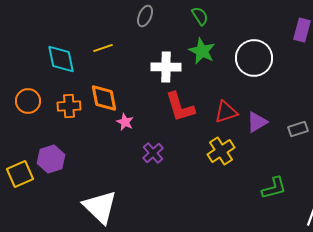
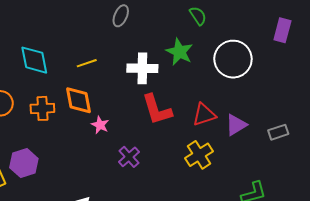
green semicircle: (200, 16) -> (198, 16), moved
yellow line: (103, 48) -> (87, 63), moved

